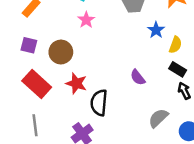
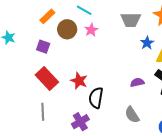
brown circle: (61, 52) -> (67, 29), moved
purple semicircle: (138, 77) -> (137, 82), moved, turned 112
gray semicircle: (158, 118) -> (132, 115), moved, turned -84

